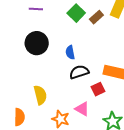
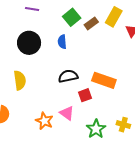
blue semicircle: (70, 52) -> (62, 42), moved
yellow semicircle: (40, 95) -> (20, 80), moved

